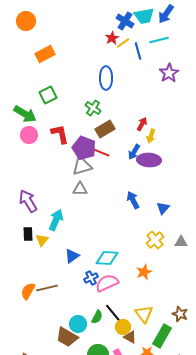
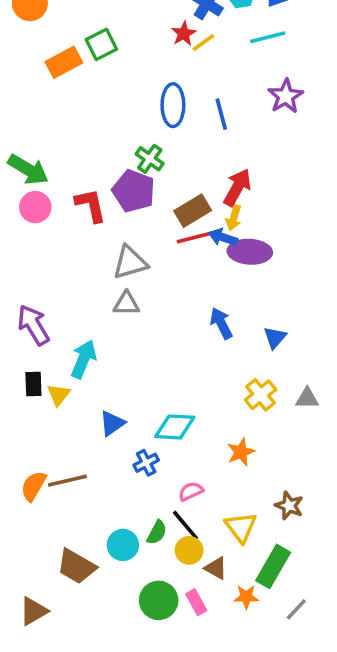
blue line: (138, 51) -> (221, 114), moved
green square: (48, 95) -> (101, 44), moved
red arrow: (142, 124) -> (237, 187), size x1.5
brown rectangle: (105, 129) -> (193, 211), moved
yellow arrow: (151, 136) -> (234, 218), moved
purple pentagon: (84, 148) -> (134, 191), moved
red line: (100, 152) -> (194, 237), moved, turned -36
blue arrow: (134, 152) -> (223, 237), turned 77
pink semicircle: (107, 283) -> (191, 491), moved, size x0.6
brown star: (180, 314) -> (289, 506), moved
yellow circle: (123, 327) -> (189, 550), moved
brown trapezoid: (67, 337) -> (76, 566), moved

